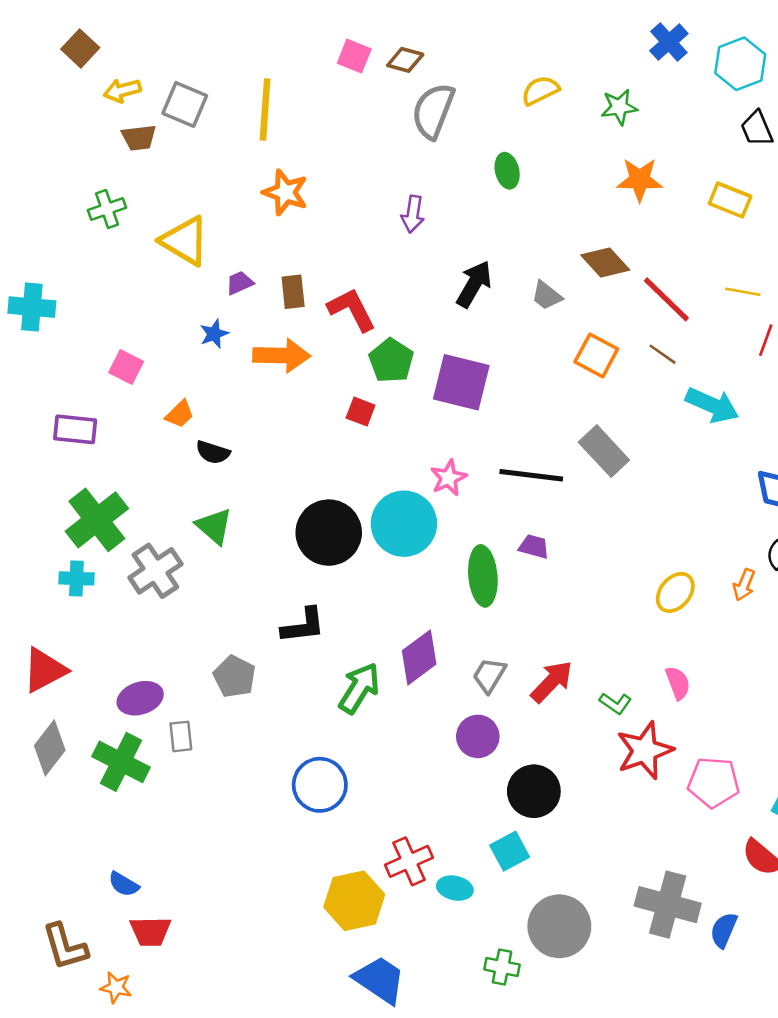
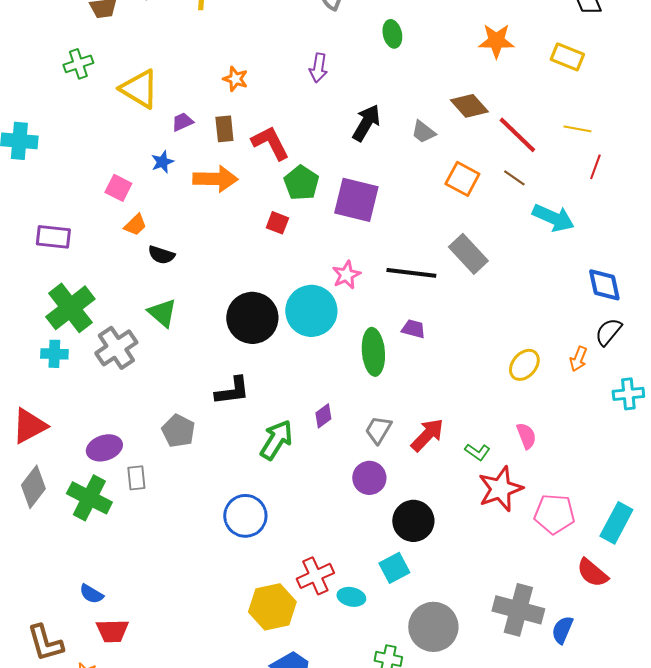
orange star: (285, 192) -> (235, 79), moved, size x0.7
pink square: (126, 367) -> (118, 188), moved
purple diamond: (419, 657) -> (323, 416), size x0.6

